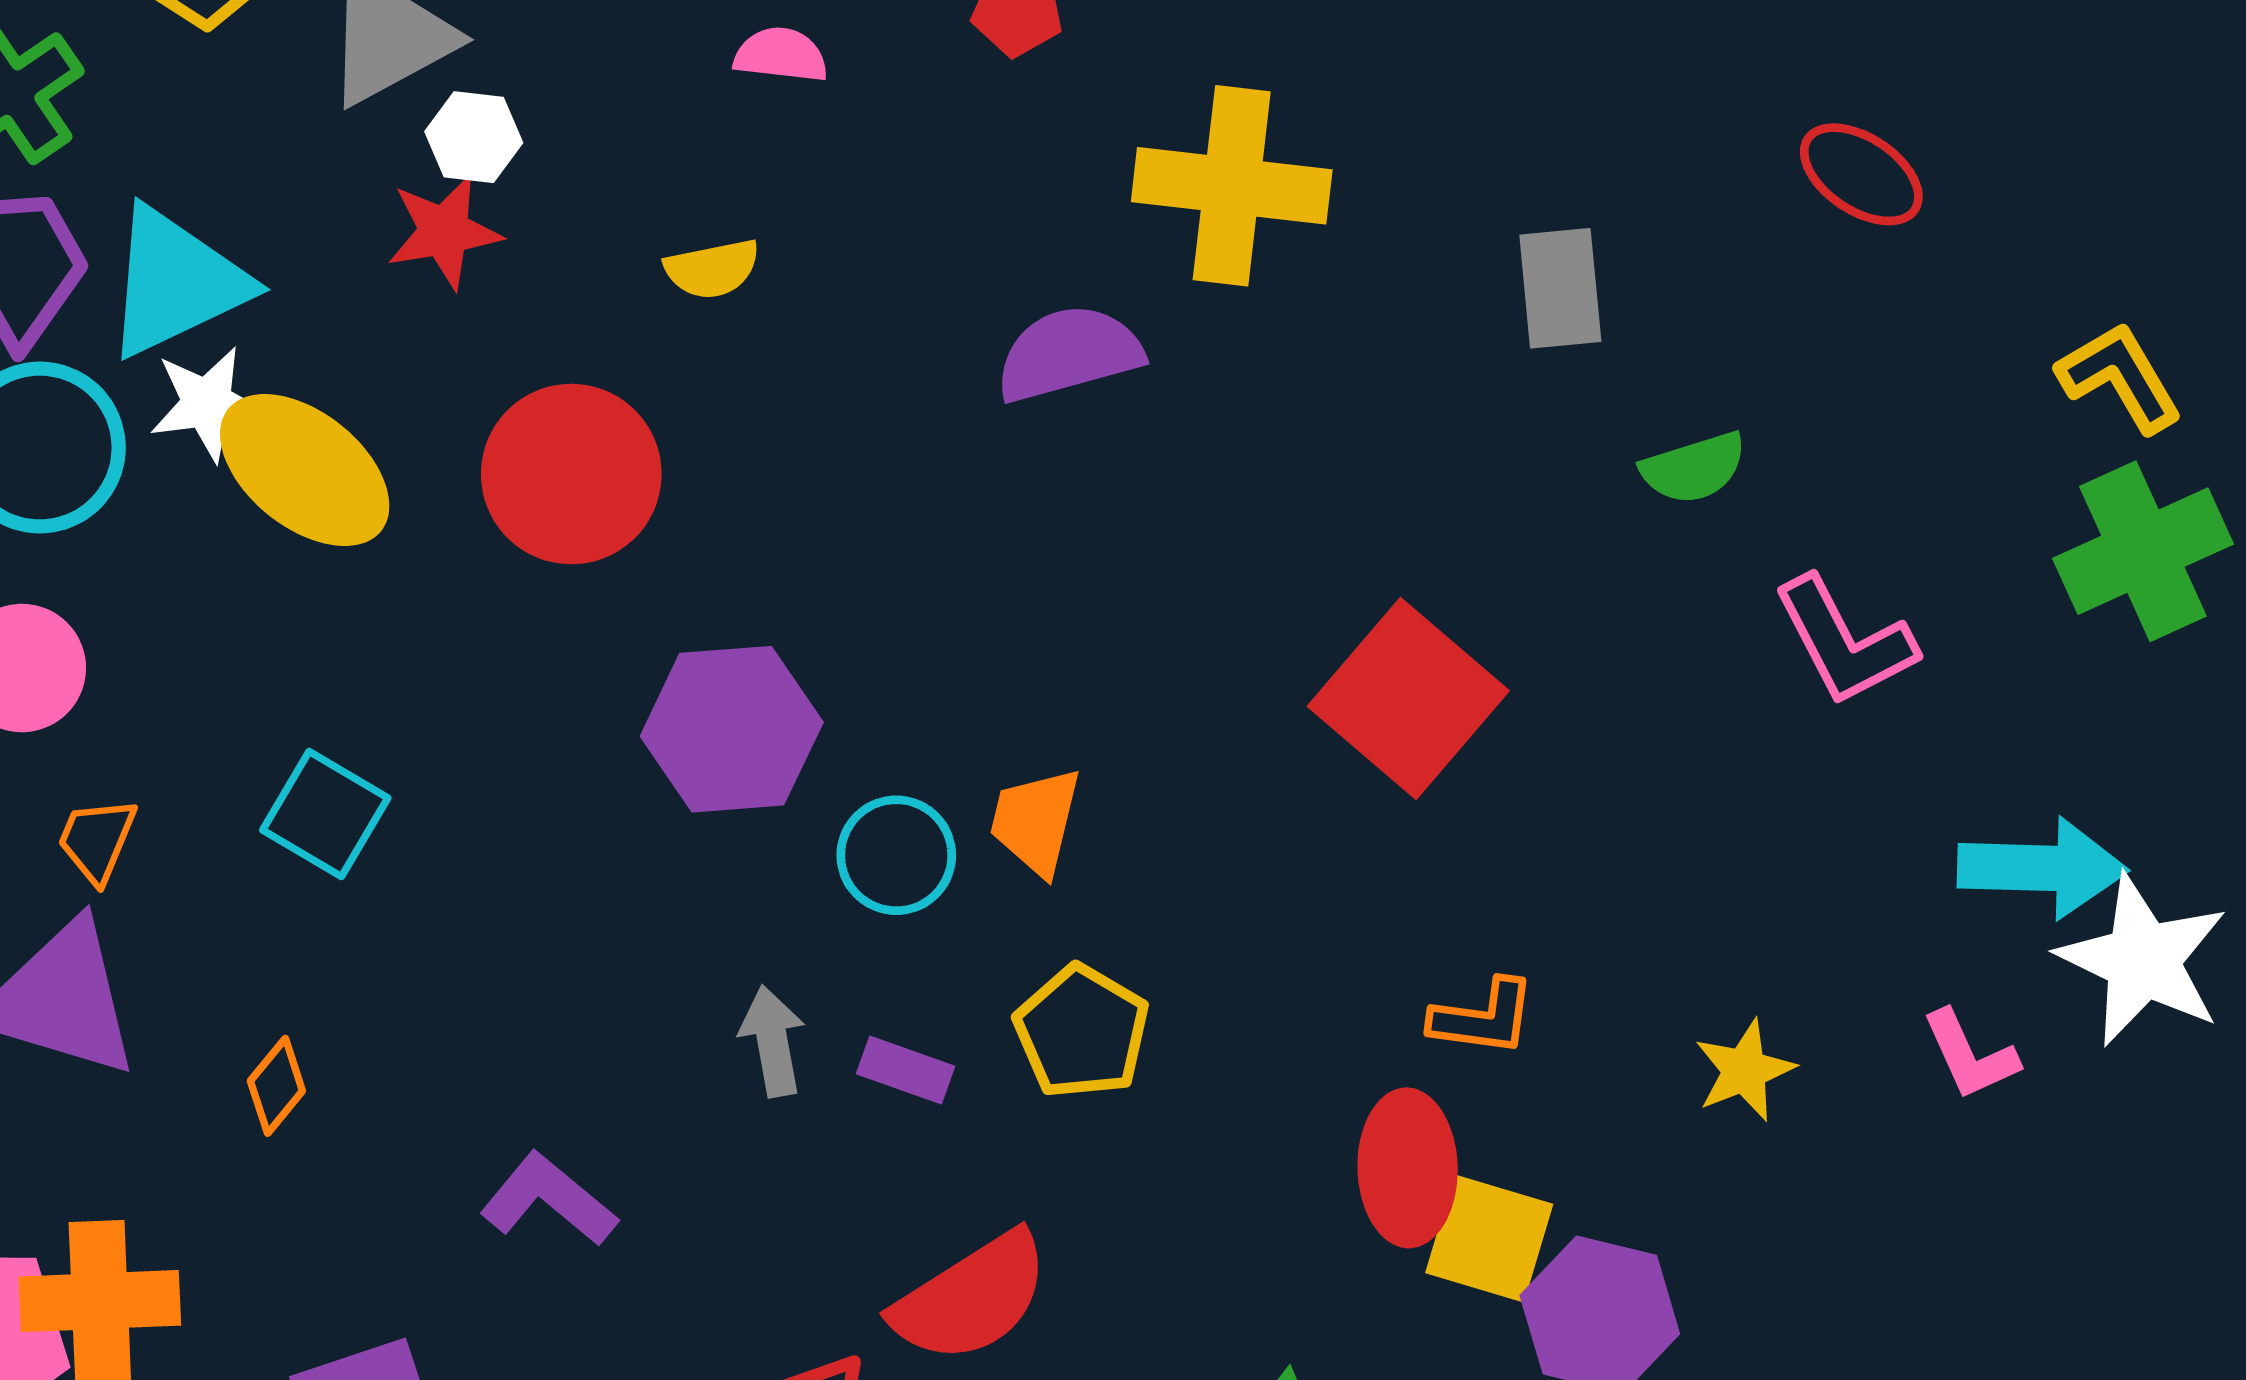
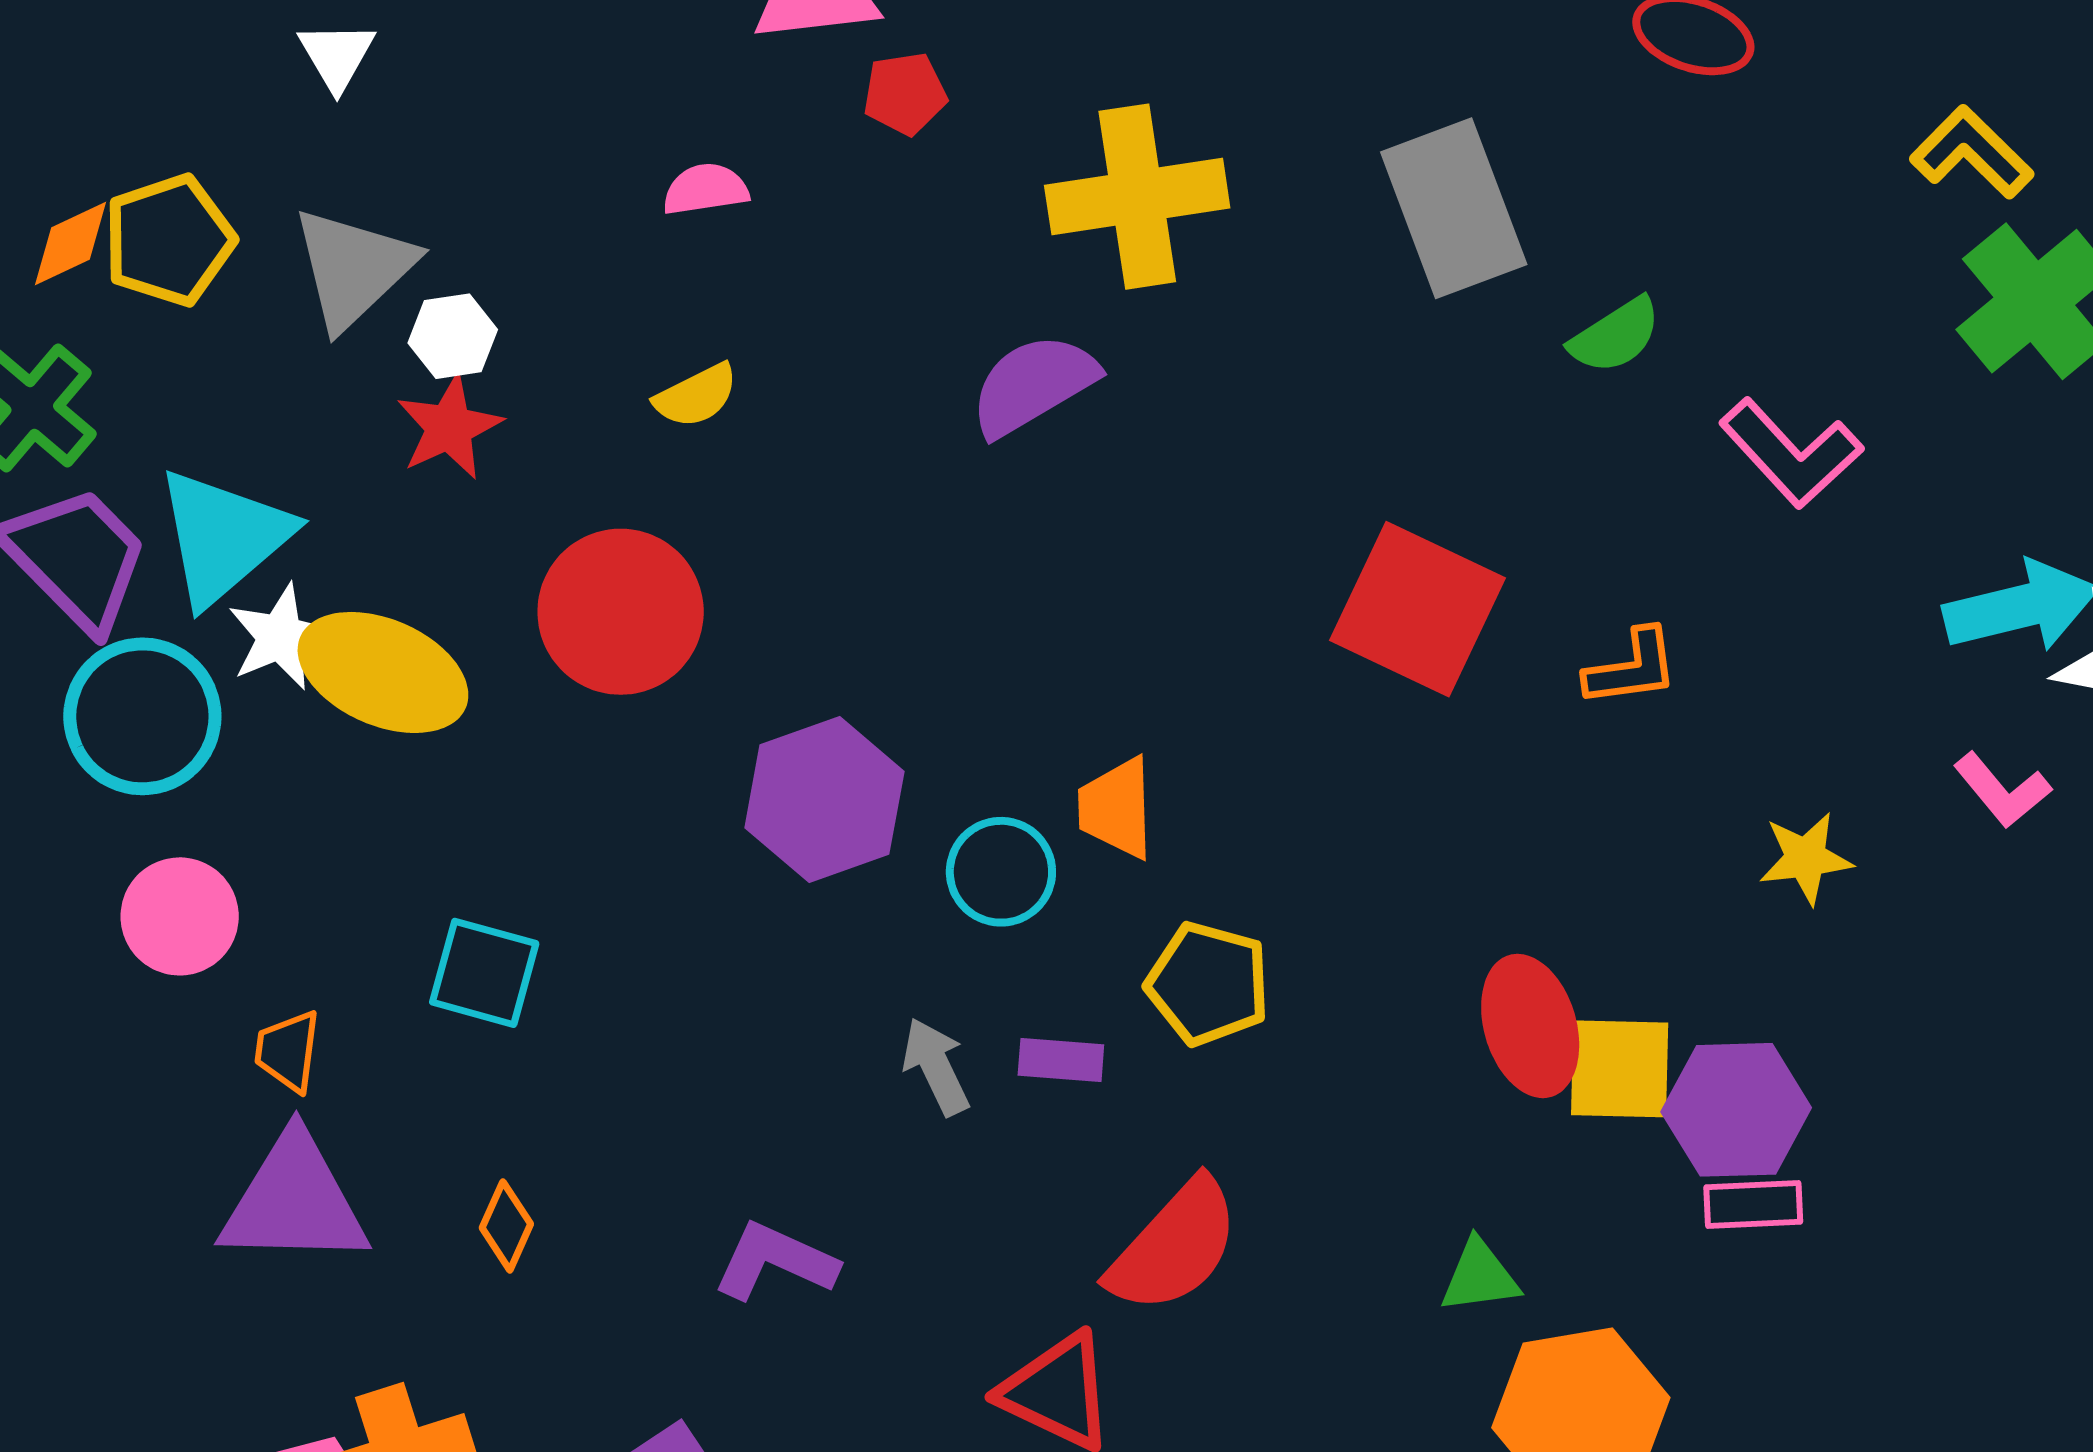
gray rectangle: (1560, 288) -> (1454, 208), size x1.5
orange L-shape: (1483, 1018) -> (1632, 668), moved
yellow star: (1744, 1070) -> (1806, 858), turned 30

